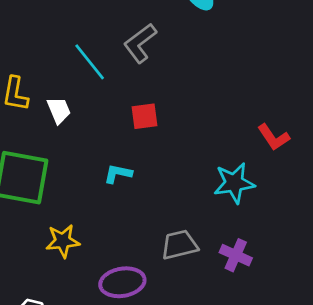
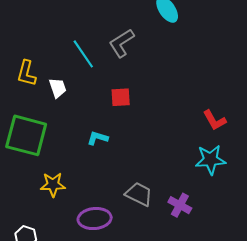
cyan star: (234, 183) -> (210, 160), moved
gray trapezoid: (179, 245) -> (139, 194), turned 36

